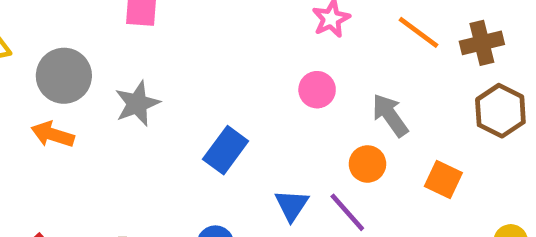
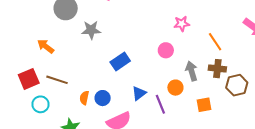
brown cross: (482, 43) -> (217, 69), moved
orange arrow: (53, 134) -> (46, 46), moved
orange square: (443, 180) -> (204, 105), turned 35

